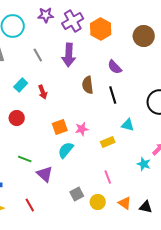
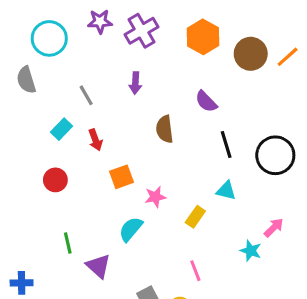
orange hexagon: (101, 29) -> (203, 37), moved
gray line: (38, 55) -> (86, 95), moved
purple arrow: (69, 55) -> (135, 83), size x0.6
black line: (113, 95) -> (226, 145), moved
orange square: (60, 127) -> (122, 177), moved
yellow rectangle: (108, 142) -> (195, 217), turned -32
green line: (25, 159) -> (68, 243), turned 56

